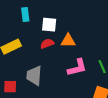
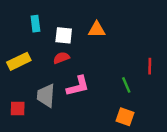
orange triangle: (68, 41) -> (97, 29), moved
pink L-shape: (77, 68) -> (78, 86), moved

